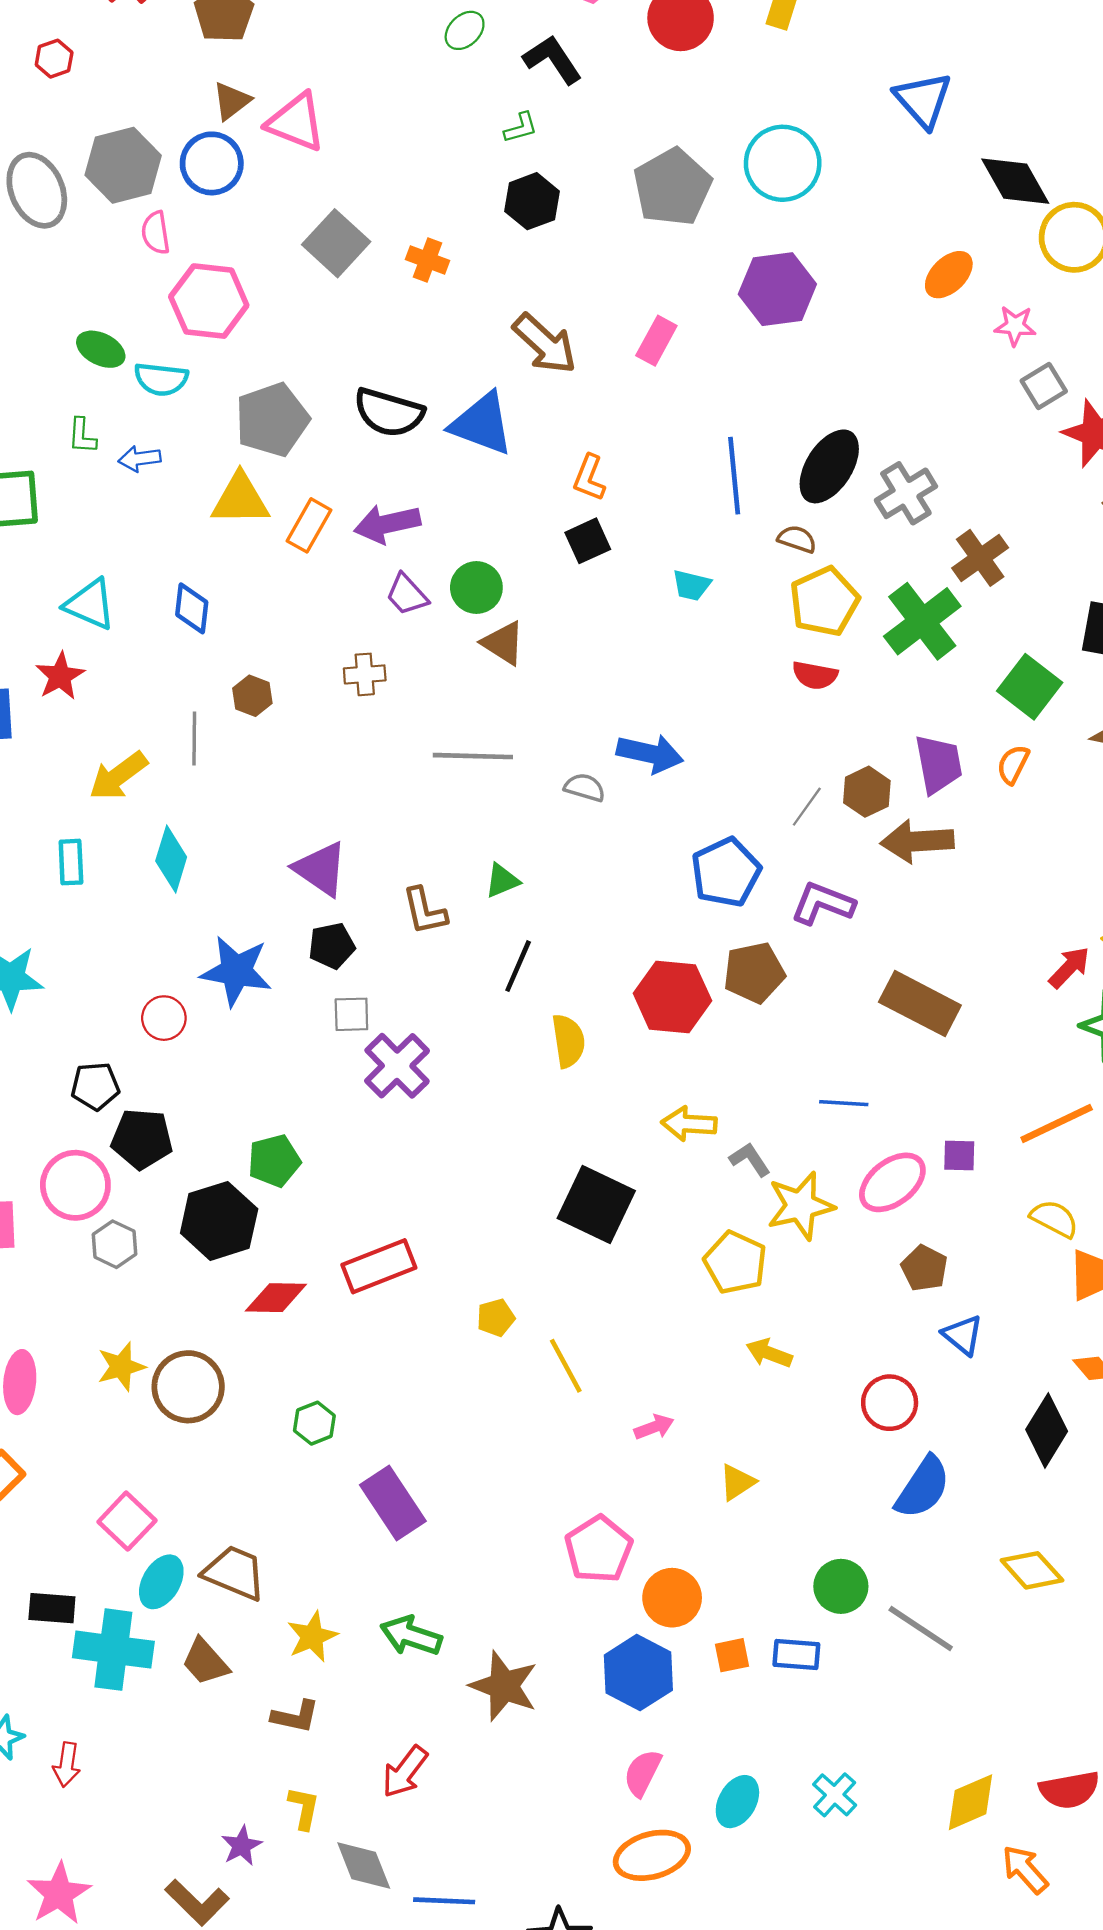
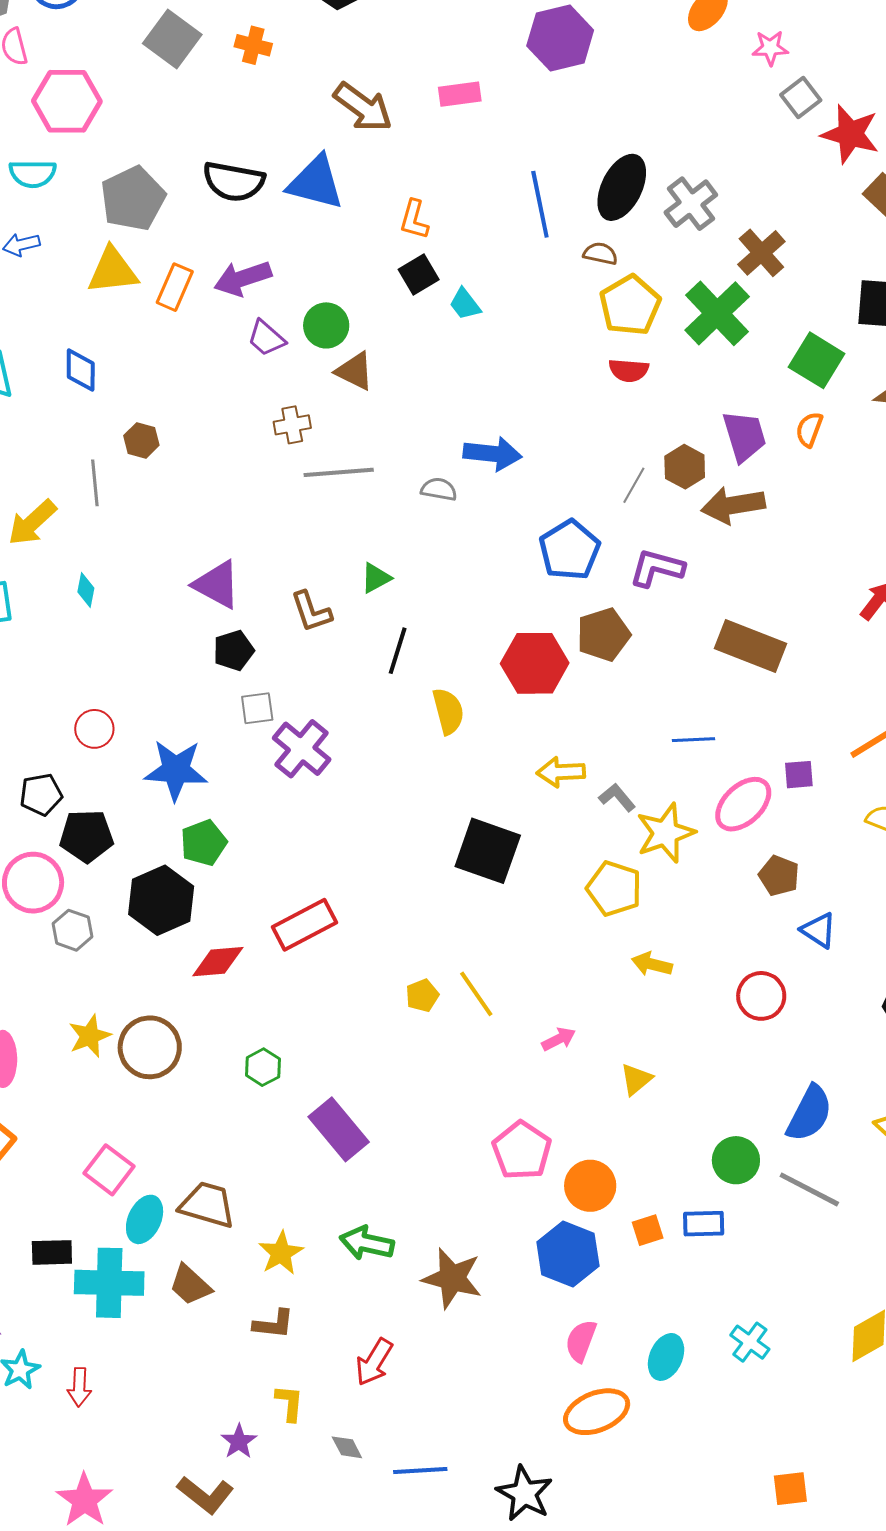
pink rectangle: (656, 341) -> (460, 94), turned 60
cyan trapezoid: (691, 585) -> (465, 304), moved, turned 45
brown cross: (365, 674) -> (292, 425), moved
cyan diamond: (171, 859) -> (86, 590), size x0.6
blue star: (236, 971) -> (176, 770), moved
yellow pentagon: (496, 1318) -> (422, 996), moved
blue semicircle: (923, 1487) -> (809, 1113), moved
gray diamond: (364, 1866) -> (347, 1447), size x0.6

